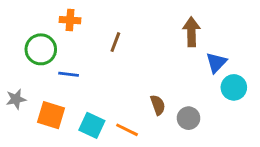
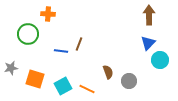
brown arrow: (191, 32) -> (149, 15), moved
brown line: (115, 42) -> (79, 44), moved
blue line: (69, 74) -> (61, 51), moved
cyan square: (92, 125) -> (63, 86), turned 36

